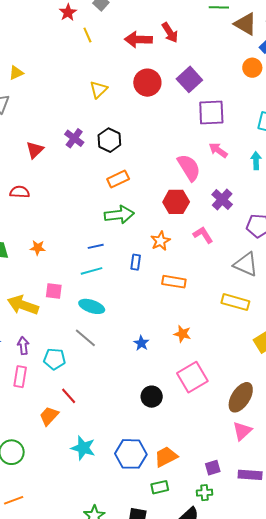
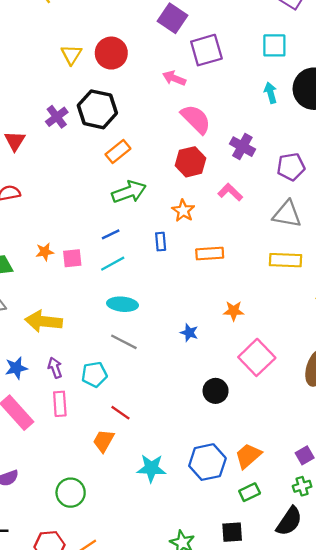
red circle: (147, 83) -> (111, 53), moved
purple cross: (74, 138) -> (57, 117), turned 30
black hexagon: (109, 140) -> (97, 109), size x1.4
pink arrow: (218, 150) -> (174, 78), moved
pink square: (54, 291) -> (72, 258), moved

